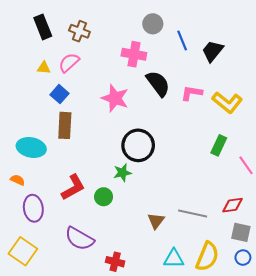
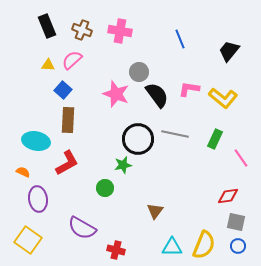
gray circle: (153, 24) -> (139, 72), moved
black trapezoid: (213, 51) -> (229, 51), moved
pink cross: (134, 54) -> (120, 31), moved
black semicircle: (158, 84) -> (157, 95), moved
red L-shape: (73, 187) -> (67, 163), moved
gray line: (193, 214) -> (175, 134), moved

